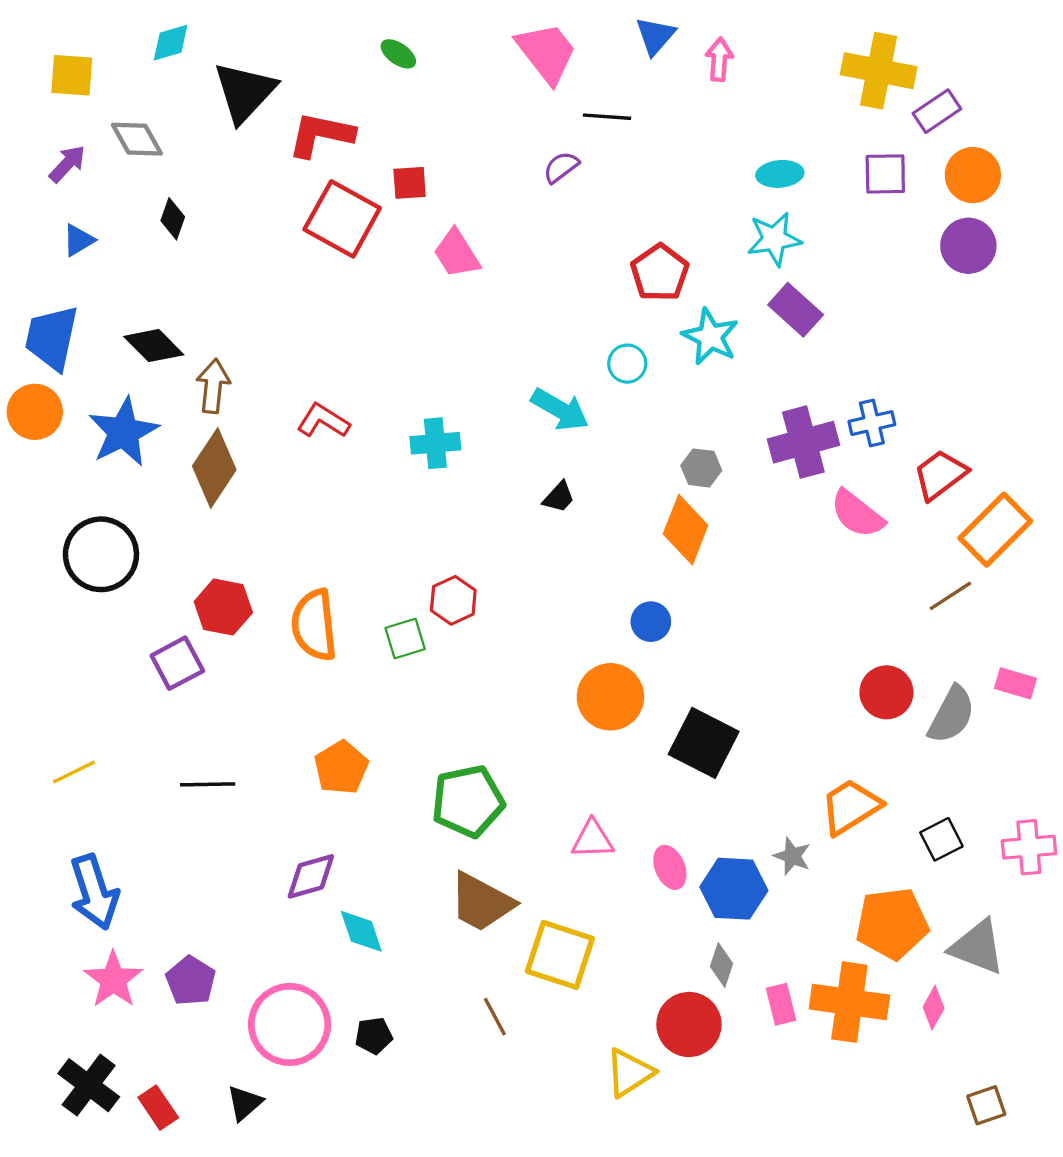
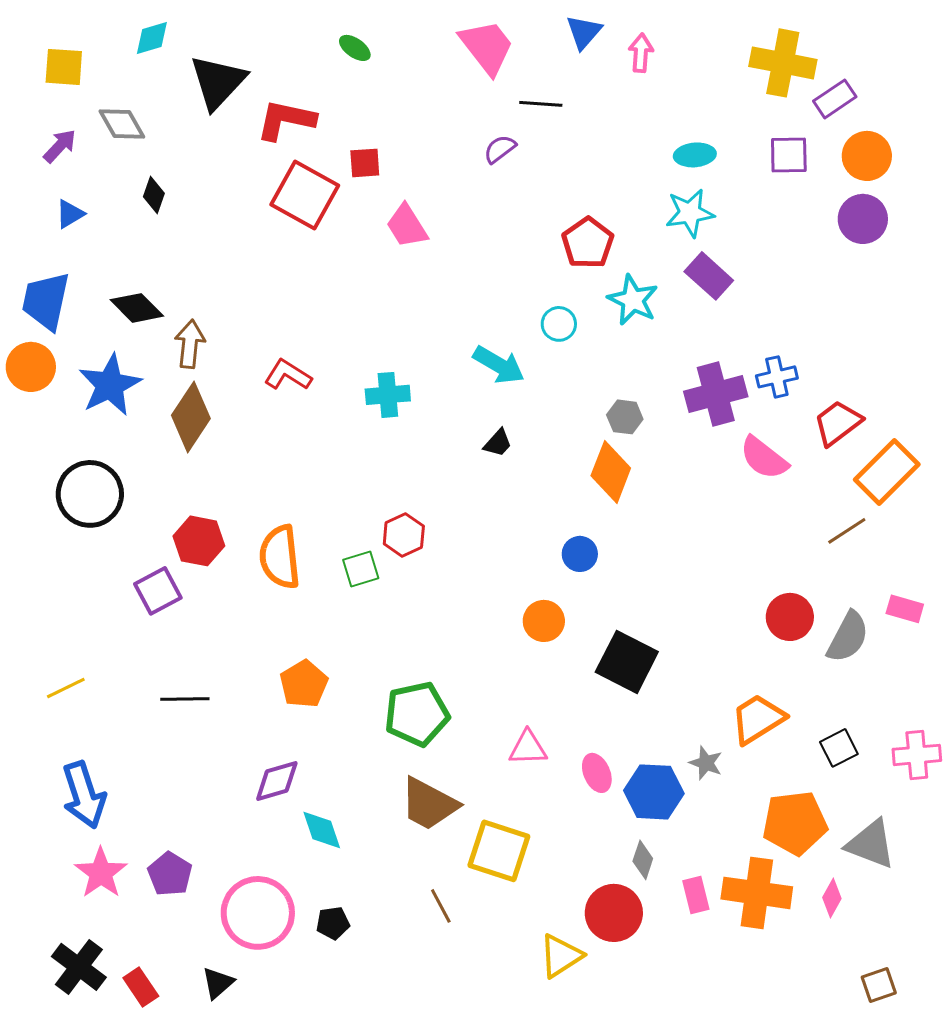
orange circle: (610, 697) -> (544, 621), size x0.7

